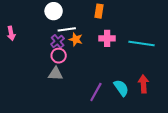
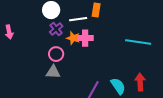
white line: (67, 29) -> (78, 19), moved
pink cross: (107, 38) -> (85, 38), moved
purple cross: (58, 41) -> (56, 29), moved

